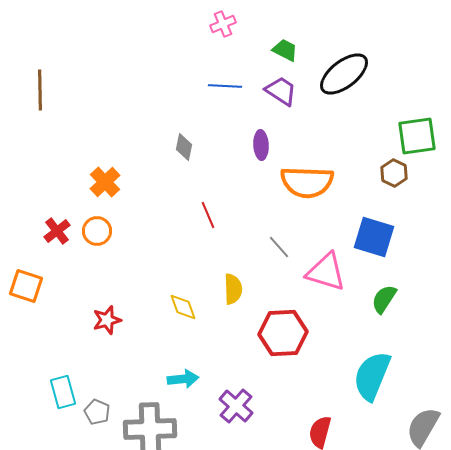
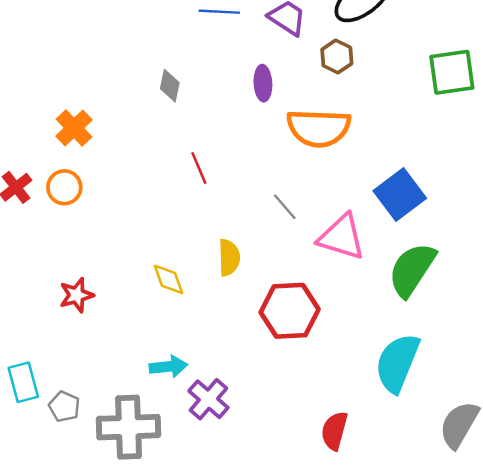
brown hexagon: (394, 173) -> (337, 57), moved
blue square: (374, 237) -> (400, 195), turned 36
green semicircle: (384, 299) -> (412, 270), size x1.6
purple cross: (236, 406) -> (208, 399), moved

